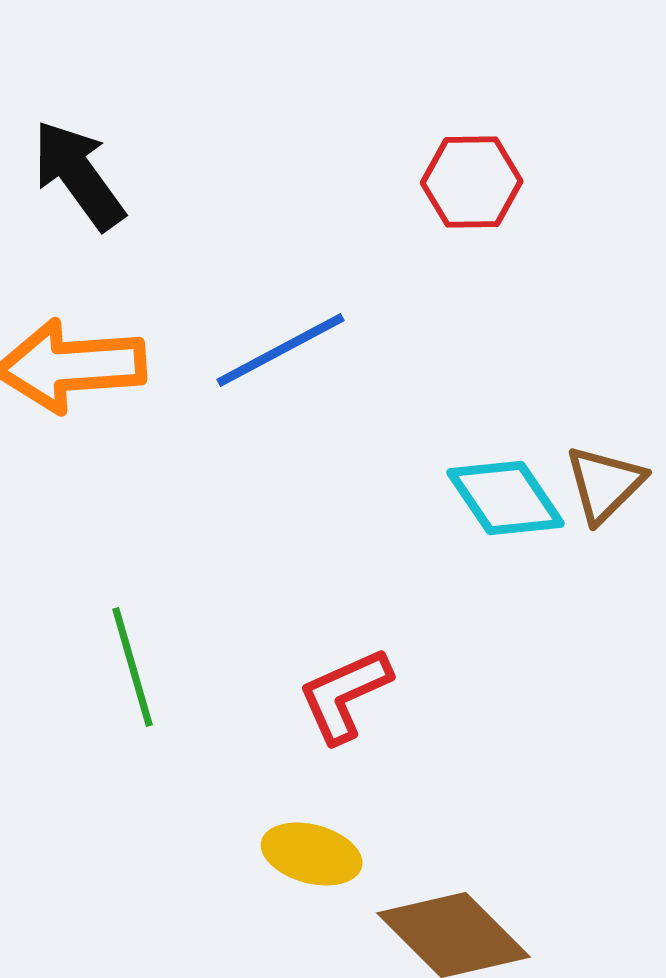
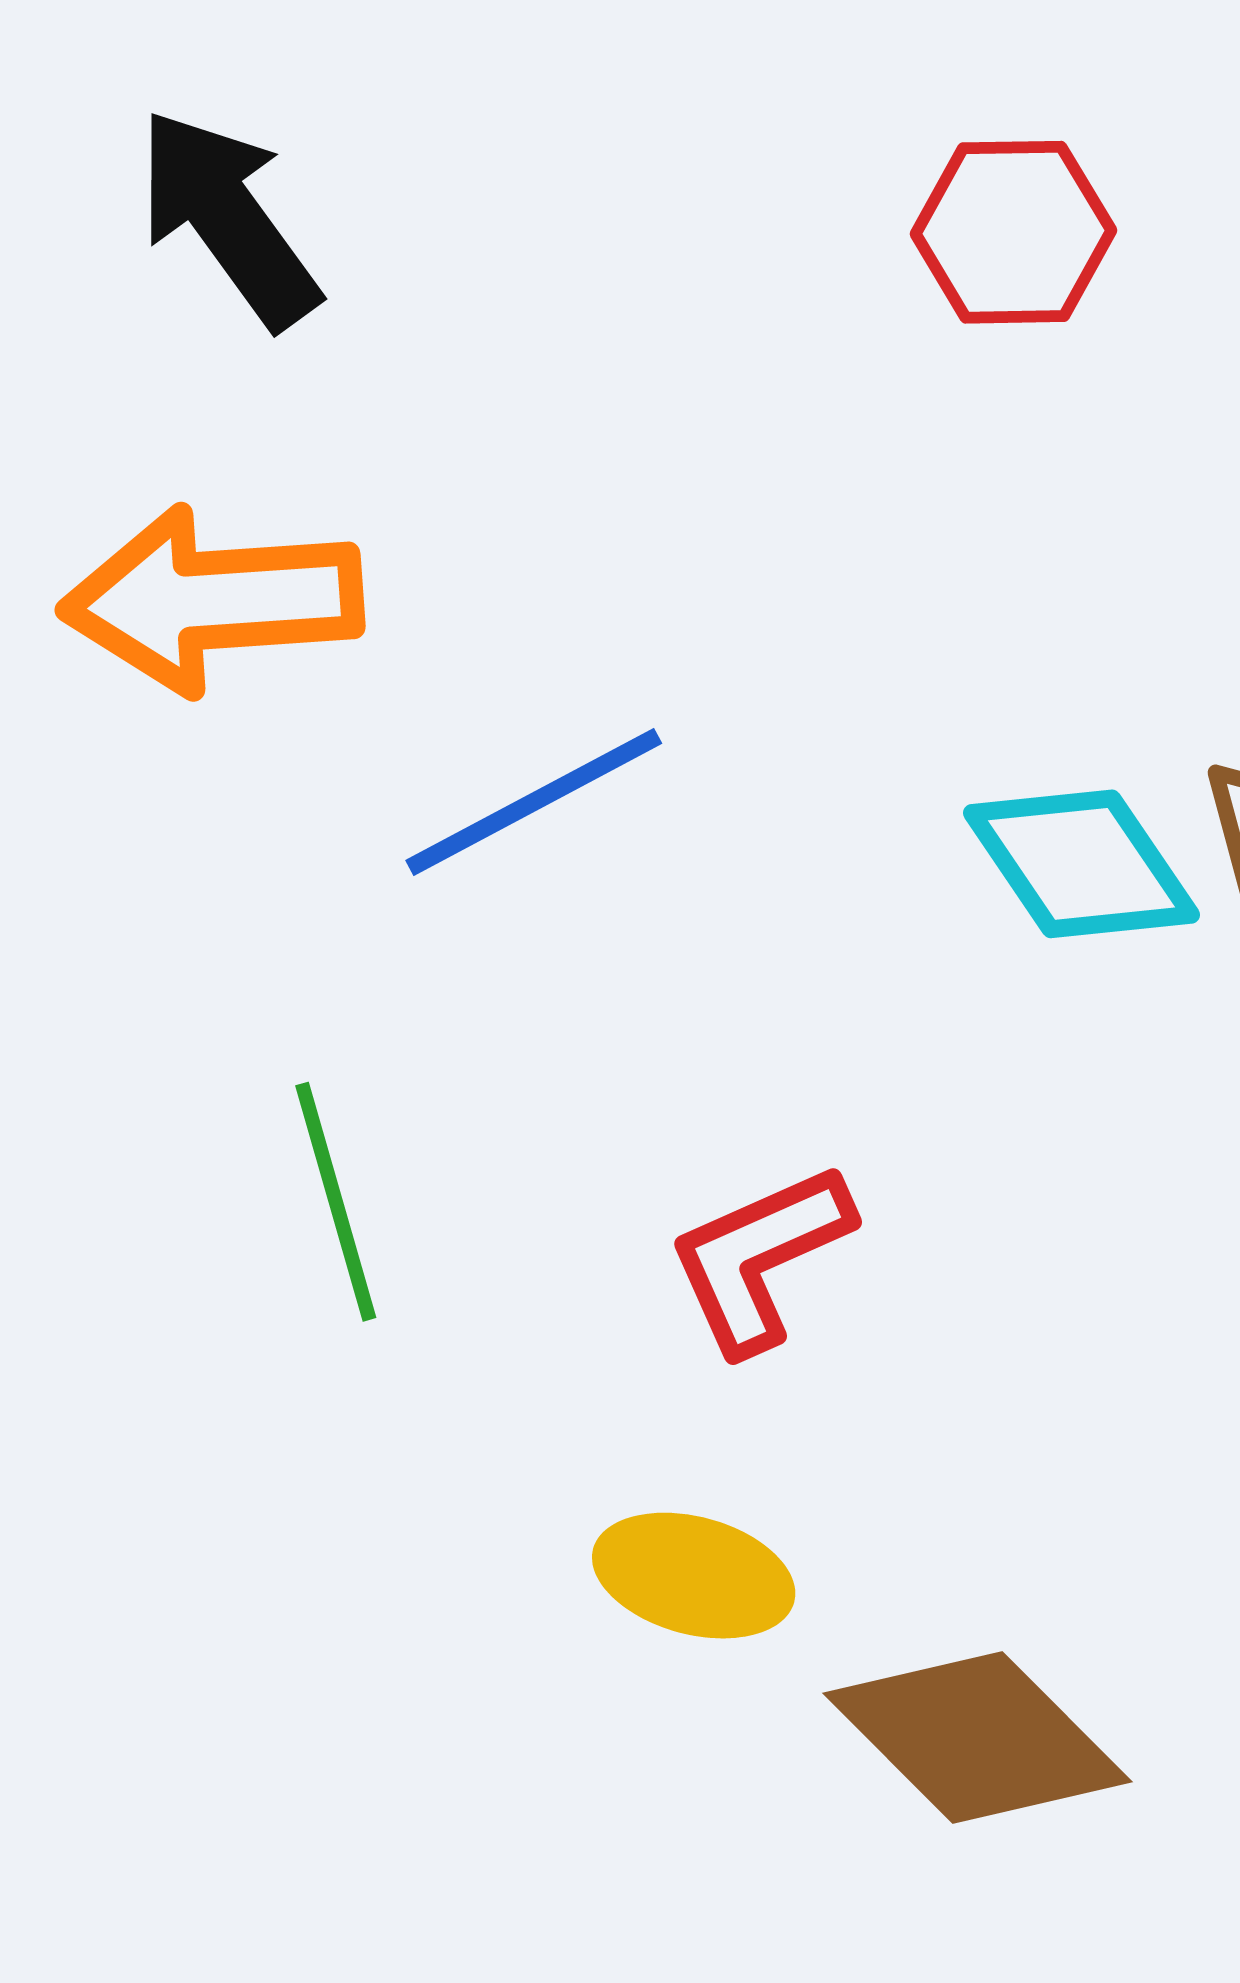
blue line: (281, 350) -> (534, 802), moved

